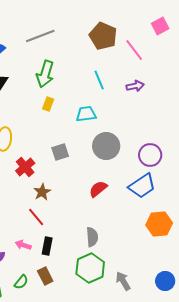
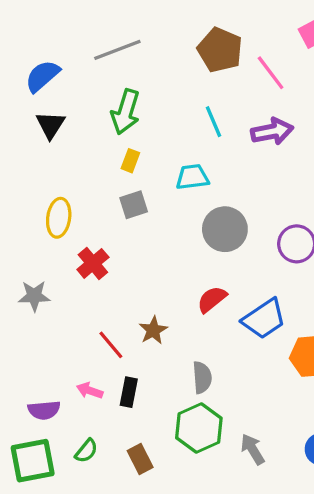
purple arrow: (135, 86) -> (272, 131), size x1.4
gray square: (60, 152) -> (134, 205), moved
blue trapezoid: (142, 186) -> (264, 319), moved
brown star: (42, 192) -> (153, 330), moved
brown rectangle: (45, 276) -> (140, 459), moved

